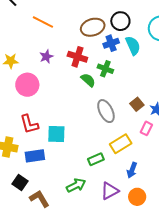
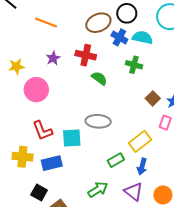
blue cross: (111, 43) -> (119, 37), turned -35
cyan semicircle: (133, 46) -> (142, 38), turned -48
green cross: (105, 69) -> (134, 65), moved
gray ellipse: (106, 111) -> (98, 121), moved, turned -55
blue arrow: (132, 170) -> (142, 167), moved
purple triangle: (110, 191) -> (134, 192), turned -48

